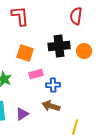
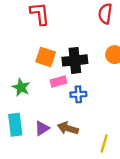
black cross: (59, 46) -> (75, 60), moved
brown arrow: (51, 106) -> (68, 128), moved

